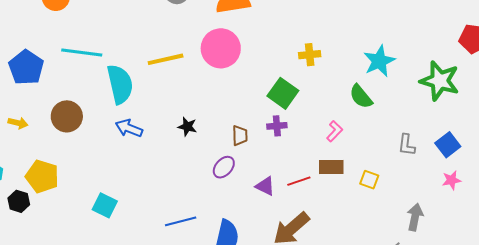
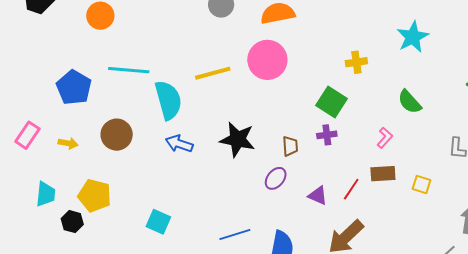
cyan star: (379, 61) -> (413, 37), moved
black star: (187, 127) -> (237, 139), size x1.8
red line: (299, 181) -> (351, 189), turned -35

